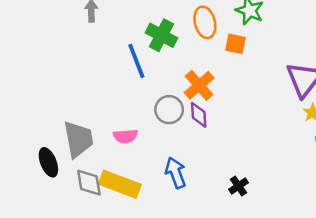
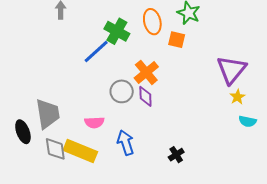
blue line: (136, 61) -> (96, 51), turned 68
pink semicircle: (125, 136) -> (94, 122), moved

